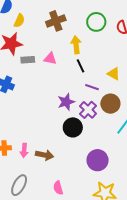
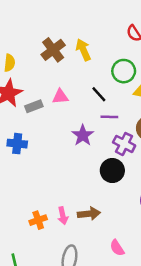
green circle: (96, 22) -> (124, 71), moved
yellow arrow: (76, 45) -> (83, 50), moved
purple line: (92, 87) -> (109, 117), moved
purple star: (66, 102) -> (83, 135), moved

